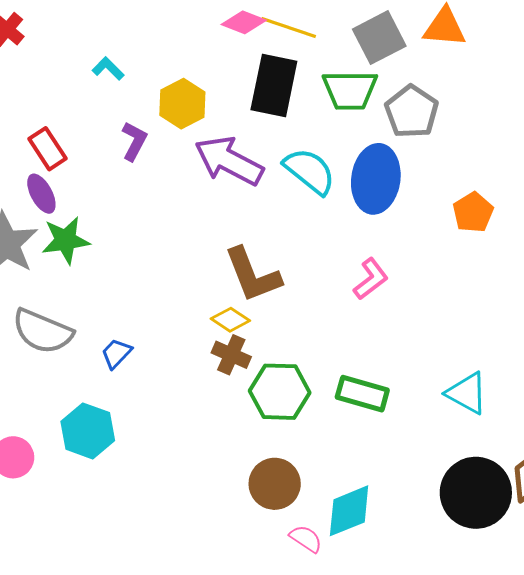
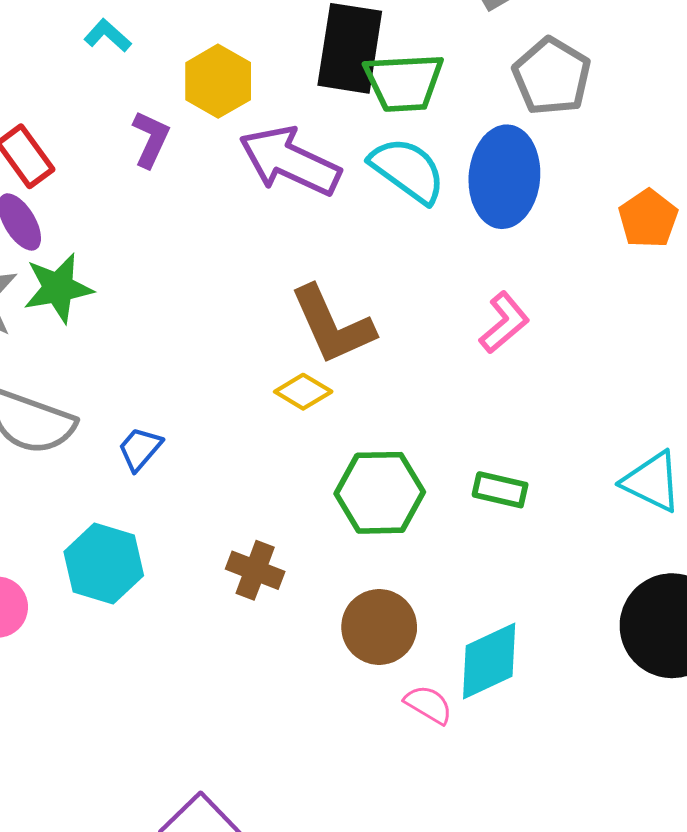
green trapezoid: (350, 90) -> (404, 82), moved
brown cross: (231, 355) -> (255, 570), moved
green rectangle: (362, 394) -> (500, 490), size x0.7

